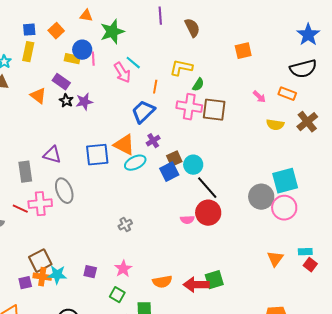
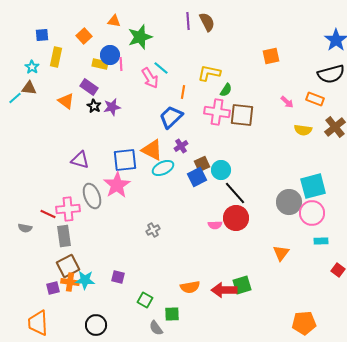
brown semicircle: (192, 28) -> (207, 22), moved
blue square: (29, 30) -> (42, 35), moved
gray rectangle: (25, 172) -> (64, 236), moved
cyan rectangle: (305, 252) -> (321, 241), moved
orange triangle: (275, 259) -> (281, 253), moved
pink star: (123, 269) -> (117, 185), moved, size x1.5

